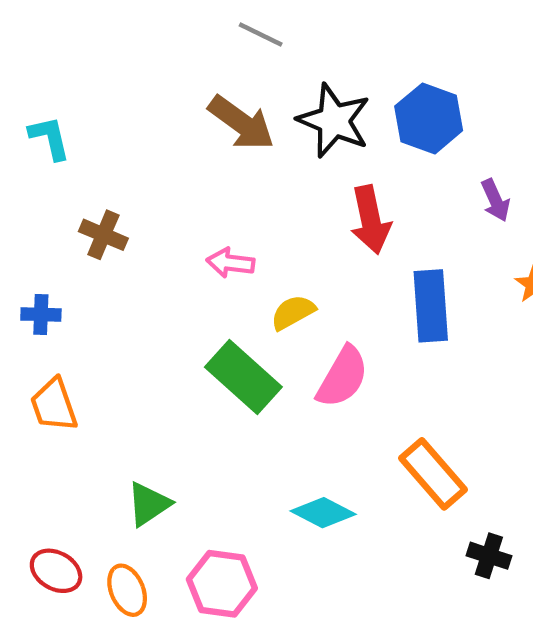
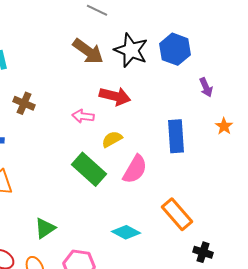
red arrow: (370, 220) -> (115, 96), moved, turned -64

